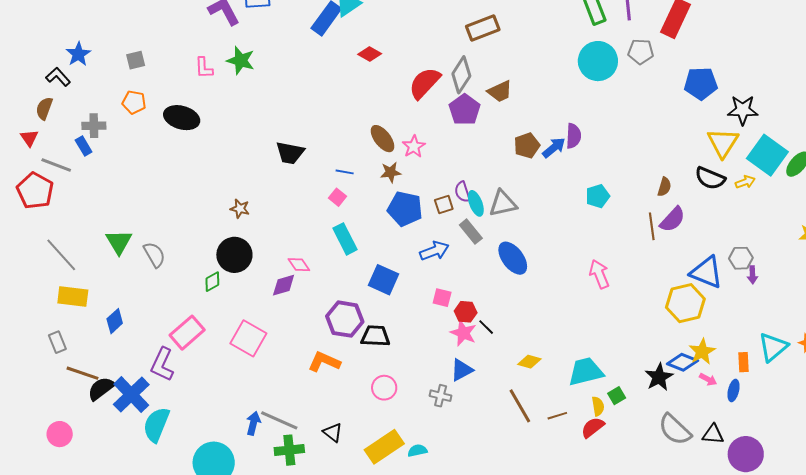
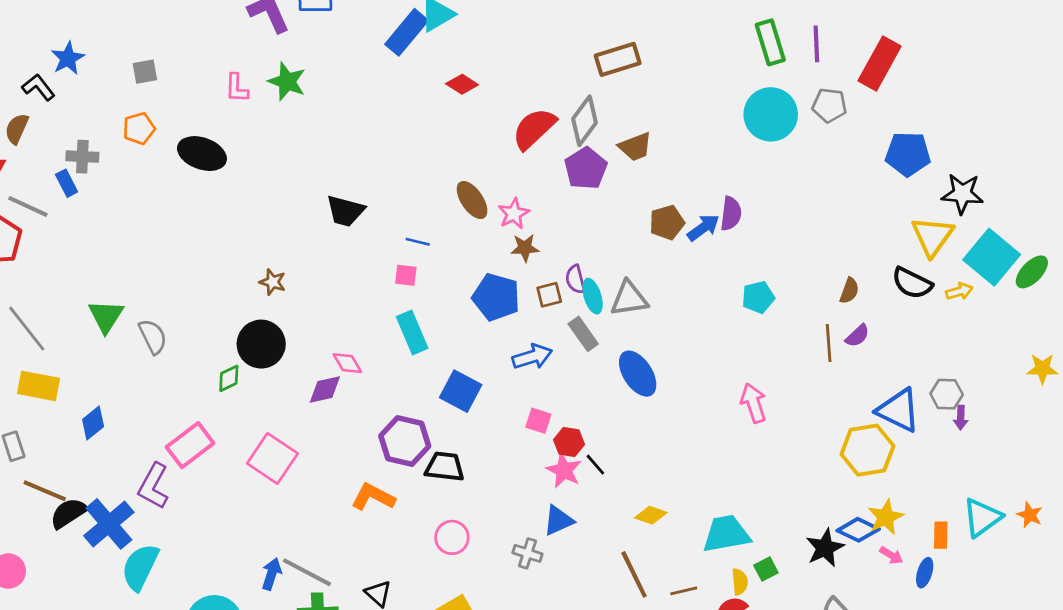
orange pentagon: (134, 102) -> (139, 128), turned -30
brown star: (391, 172) -> (525, 248), moved
pink square: (338, 197) -> (406, 275), turned -36
purple semicircle: (672, 220) -> (857, 336), size x0.7

